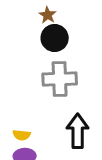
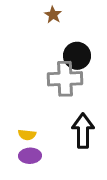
black circle: (55, 38) -> (77, 56), moved

